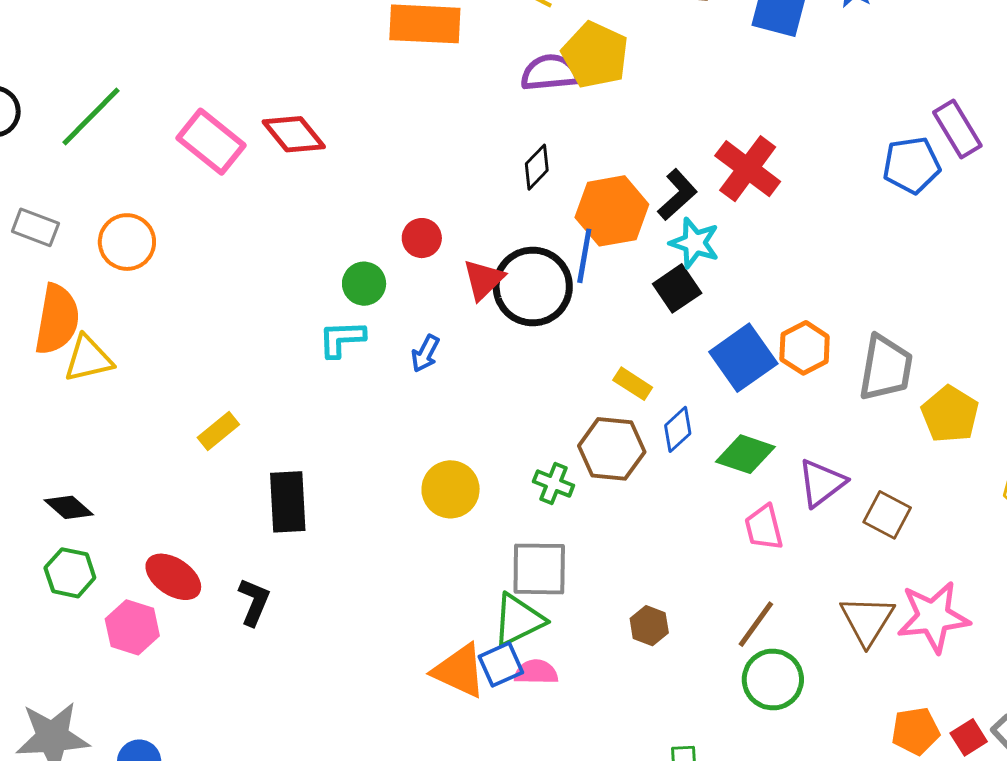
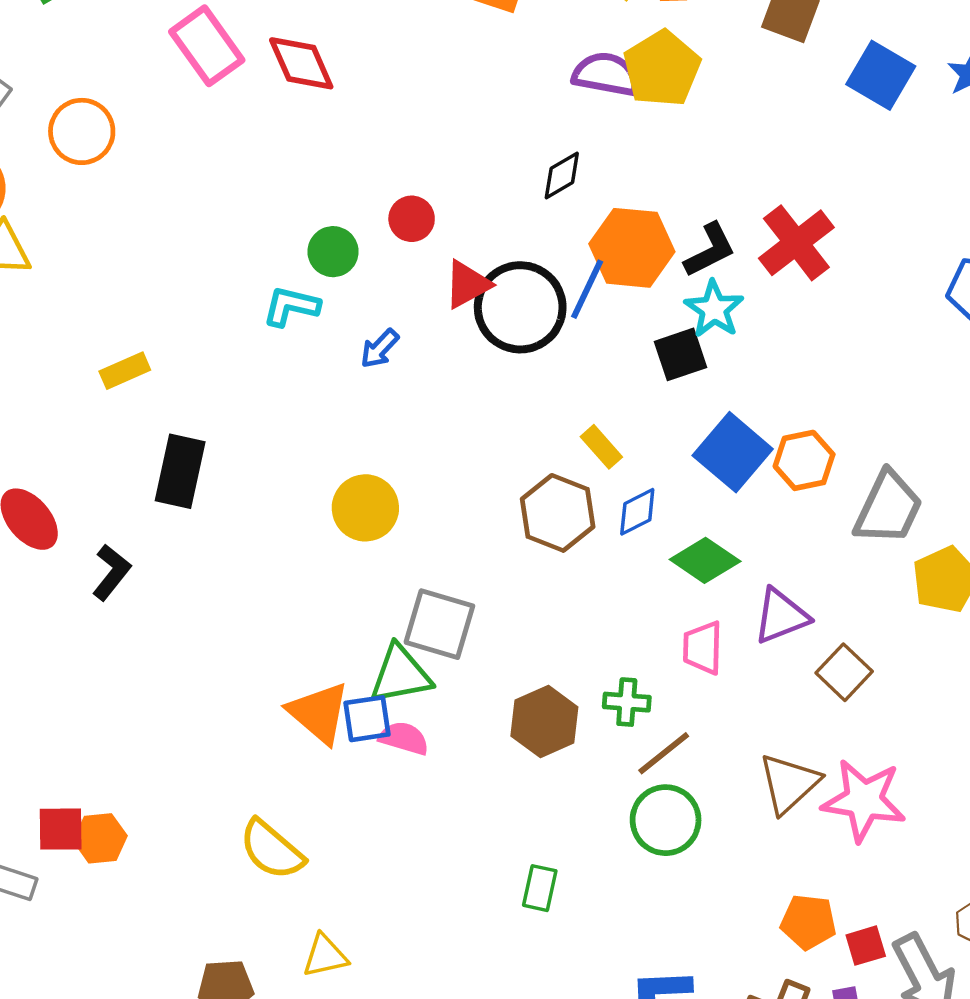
blue square: (743, 358) -> (733, 452), turned -30
green cross: (554, 483) -> (627, 702), moved, turned -33
brown hexagon: (649, 626) -> (544, 721), size x1.5

